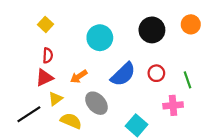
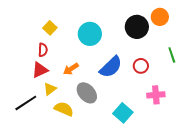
yellow square: (45, 24) -> (50, 28), moved
orange circle: (191, 24) -> (160, 17), moved
green line: (187, 80) -> (172, 55), moved

